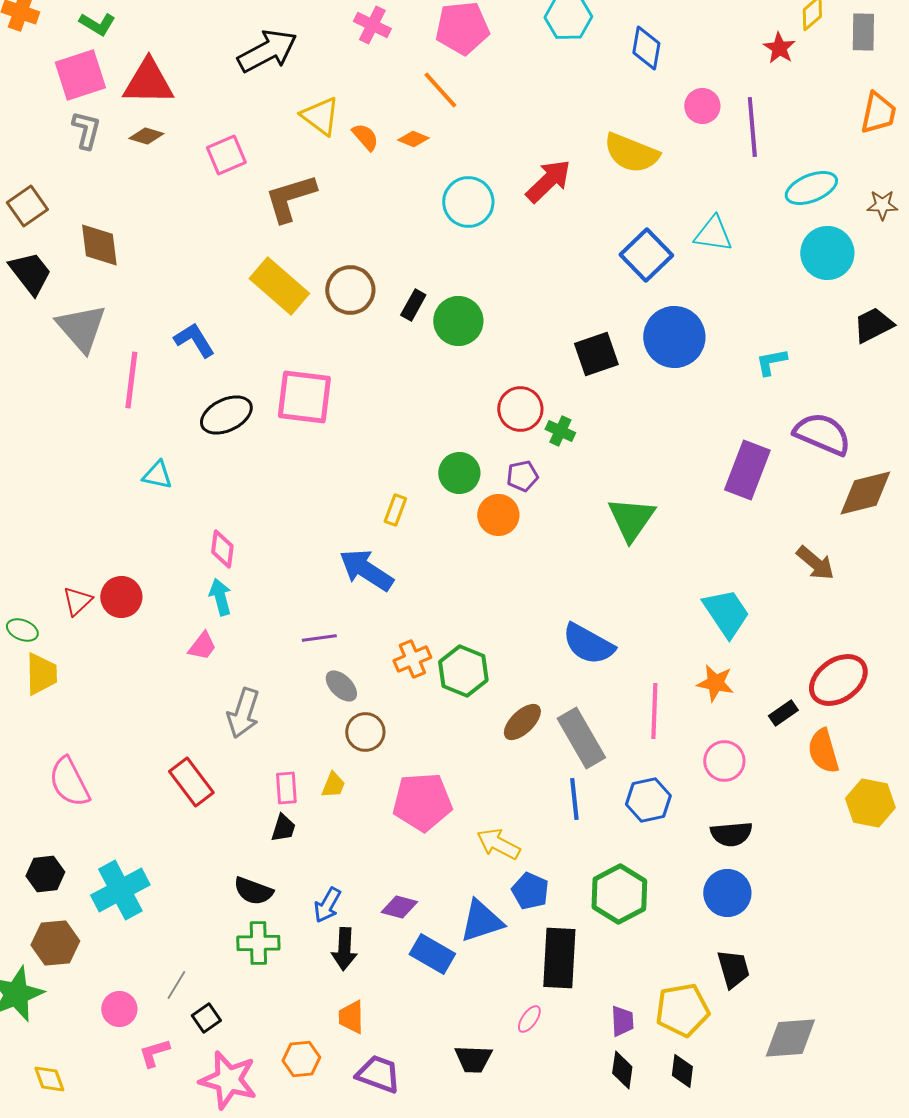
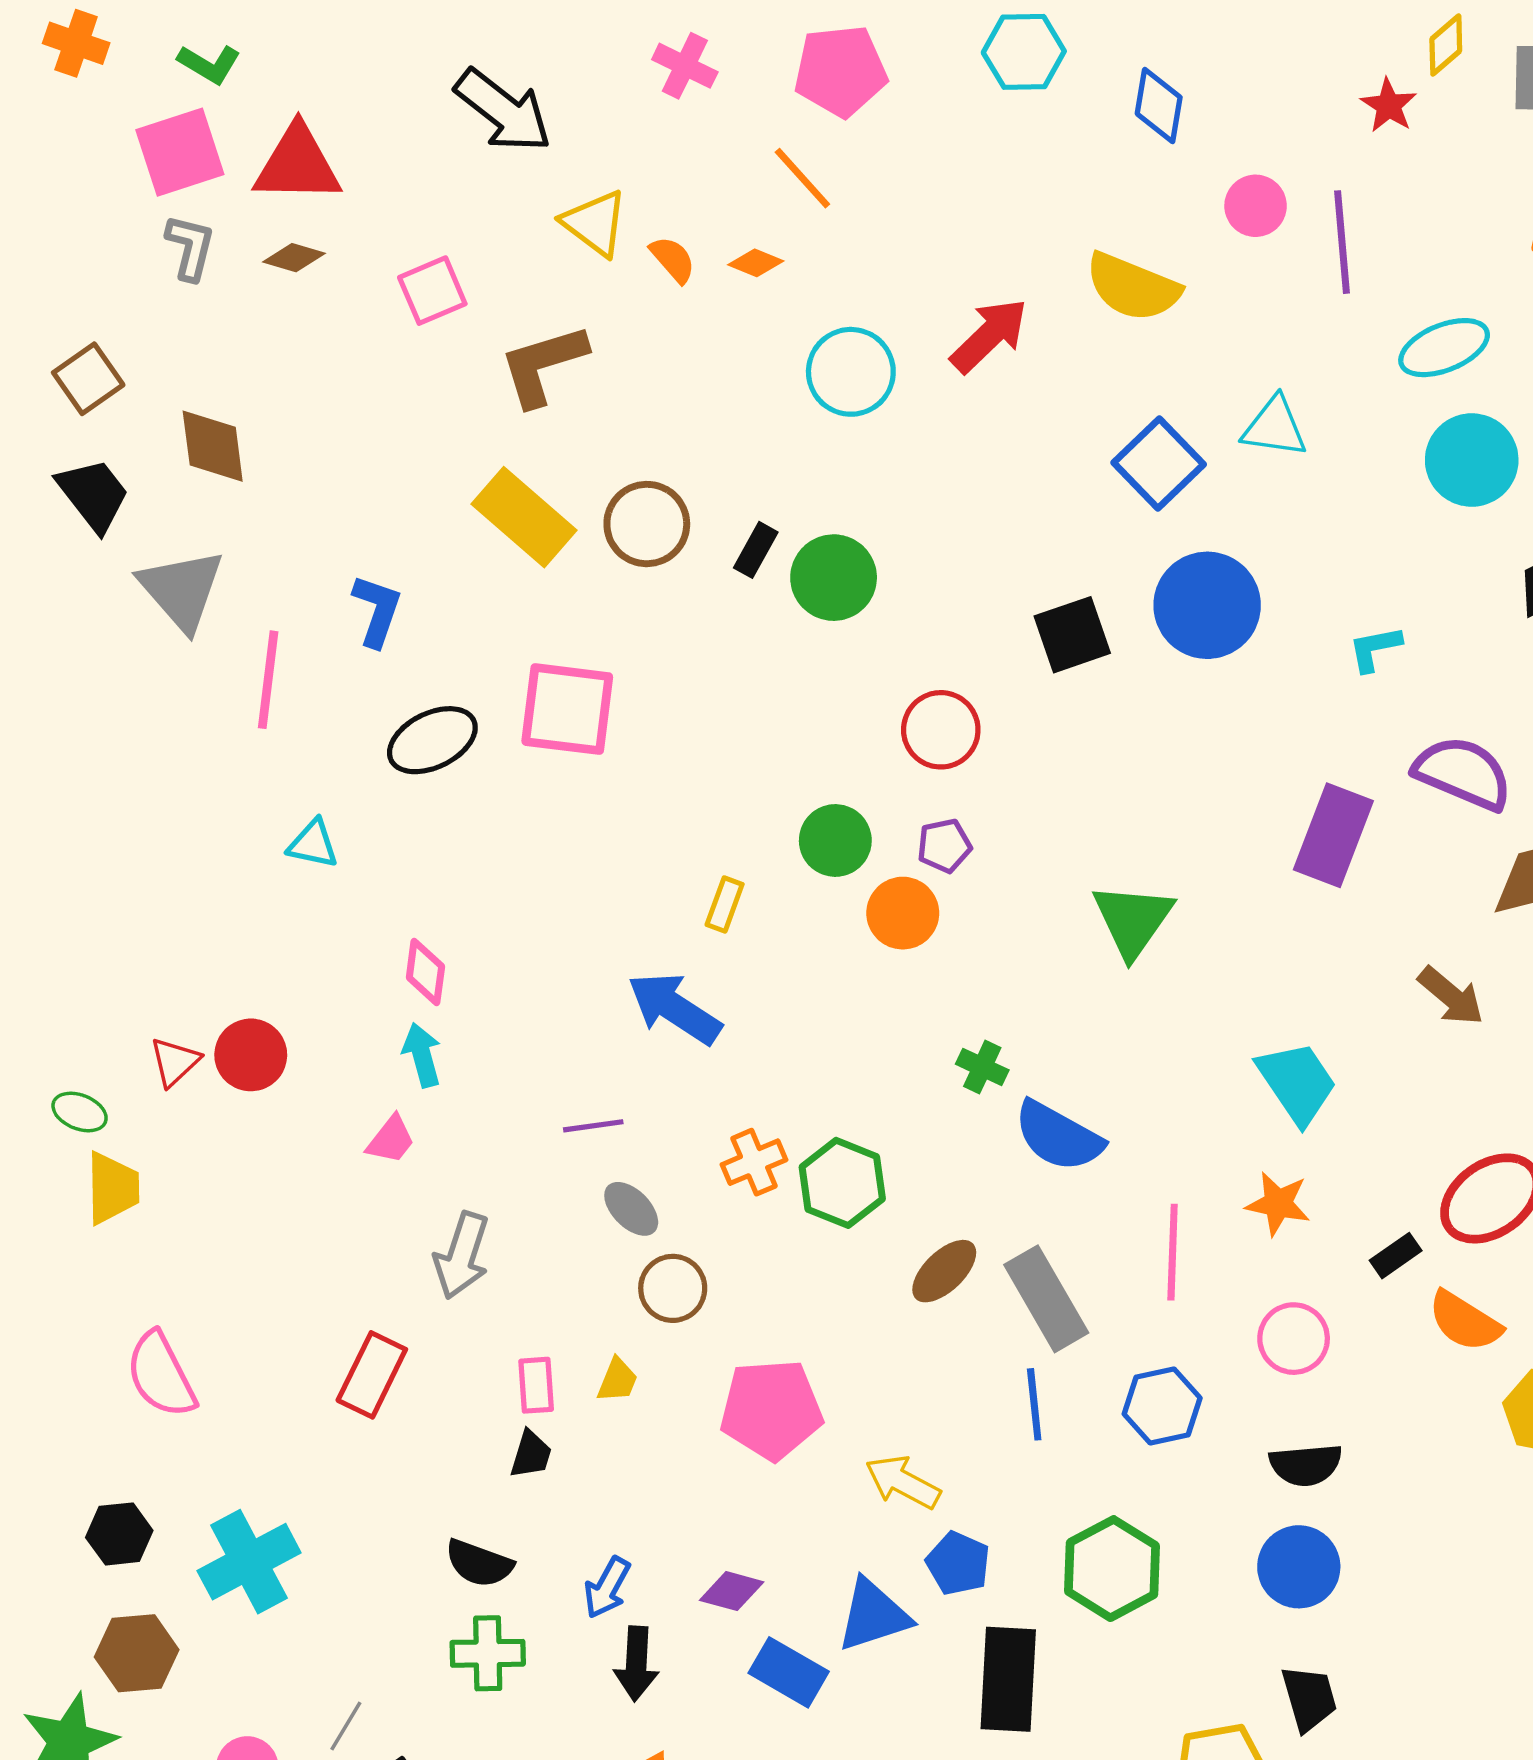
black arrow: (267, 51) -> (503, 111), turned 66
blue L-shape: (194, 340) -> (377, 610), turned 51
green cross: (560, 431) -> (982, 1067), moved
orange semicircle: (823, 751) -> (1465, 1321), turned -42
red rectangle: (191, 782) -> (372, 1375), turned 63

